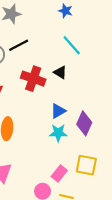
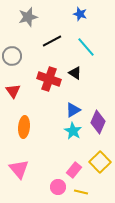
black line: (19, 45) -> (52, 41), moved
cyan star: (58, 133) -> (73, 131), turned 30
yellow square: (86, 165) -> (100, 162), turned 35

